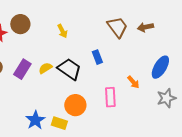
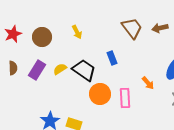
brown circle: (20, 24) -> (42, 37), moved
orange circle: (75, 105) -> (100, 94), moved

